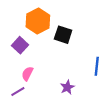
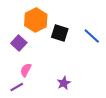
blue line: (97, 66) -> (92, 36), moved, turned -54

